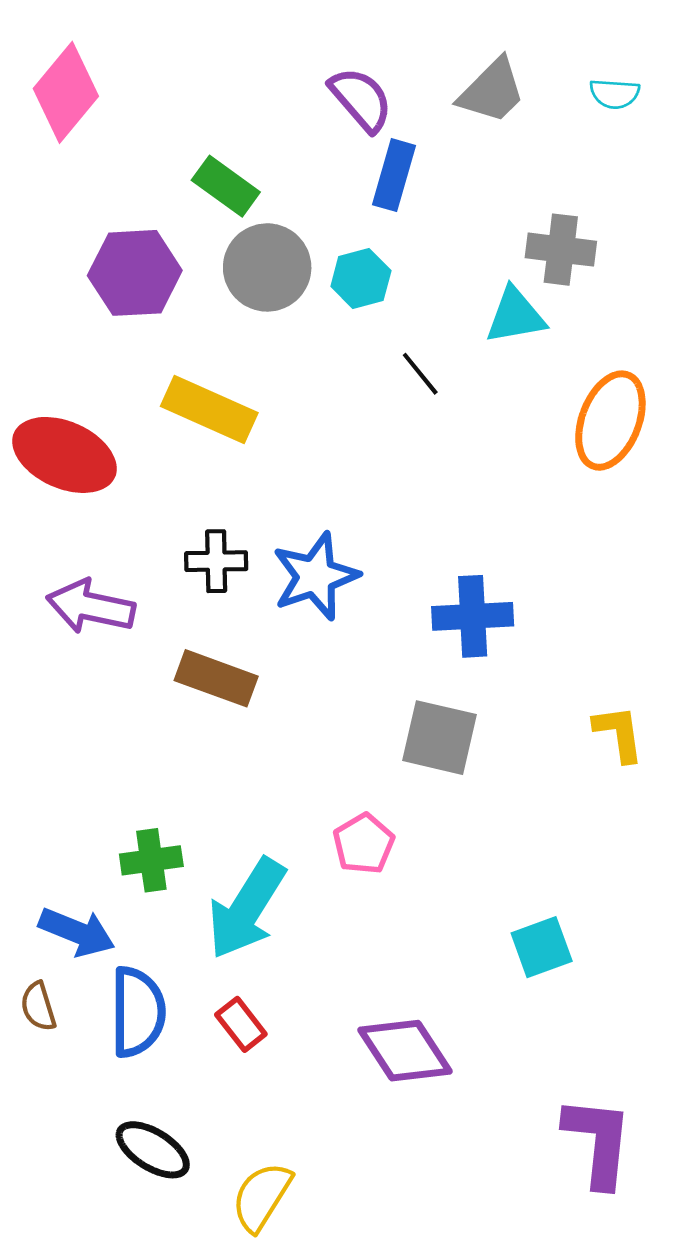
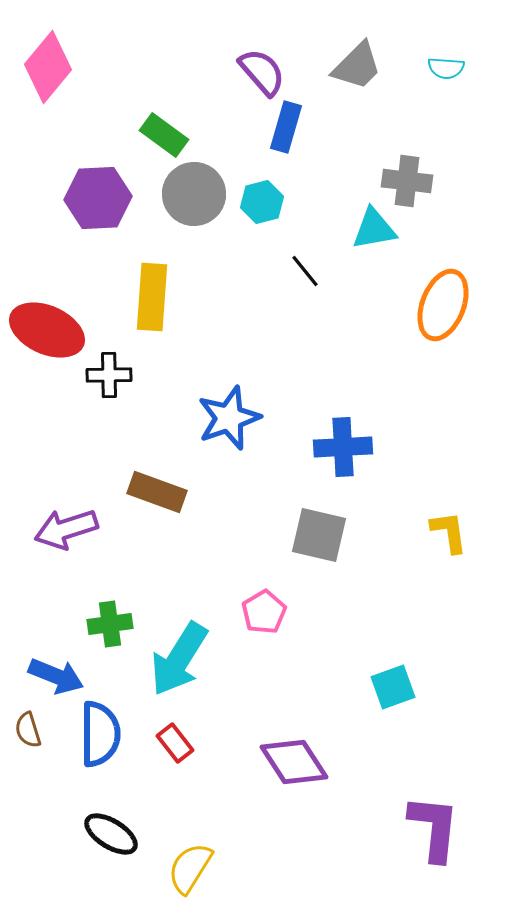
yellow rectangle: (209, 409) -> (152, 297), turned 70
black cross: (216, 561) -> (109, 375), moved
purple arrow: (91, 607) -> (66, 529), moved, turned -30

